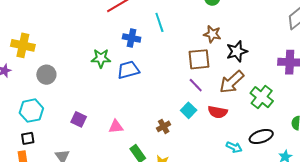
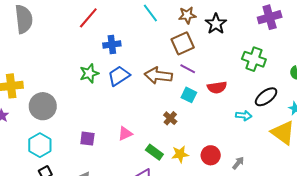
cyan line: (159, 22) -> (150, 13), moved
gray circle: (46, 75) -> (43, 106), size x1.4
brown arrow: (232, 82) -> (158, 76), moved, turned 68

